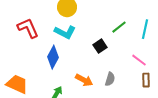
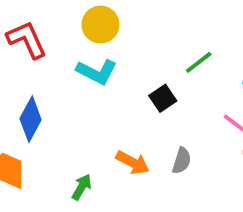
red L-shape: (28, 28) -> (27, 40), moved
blue diamond: (53, 57) -> (31, 119), moved

